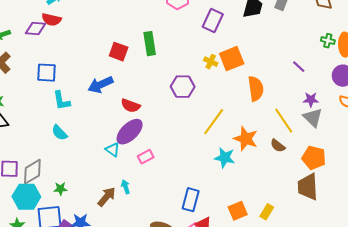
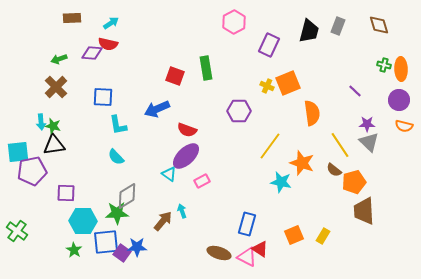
orange pentagon: (314, 158) -> (354, 182), moved, turned -30
gray diamond: (32, 172) -> (127, 196), moved
green star: (60, 189) -> (117, 213), size x1.6

